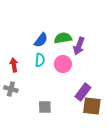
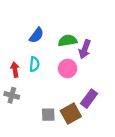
blue semicircle: (41, 40) -> (36, 35), moved
cyan semicircle: (40, 60) -> (34, 64), moved
brown square: (92, 106) -> (71, 114), moved, turned -36

